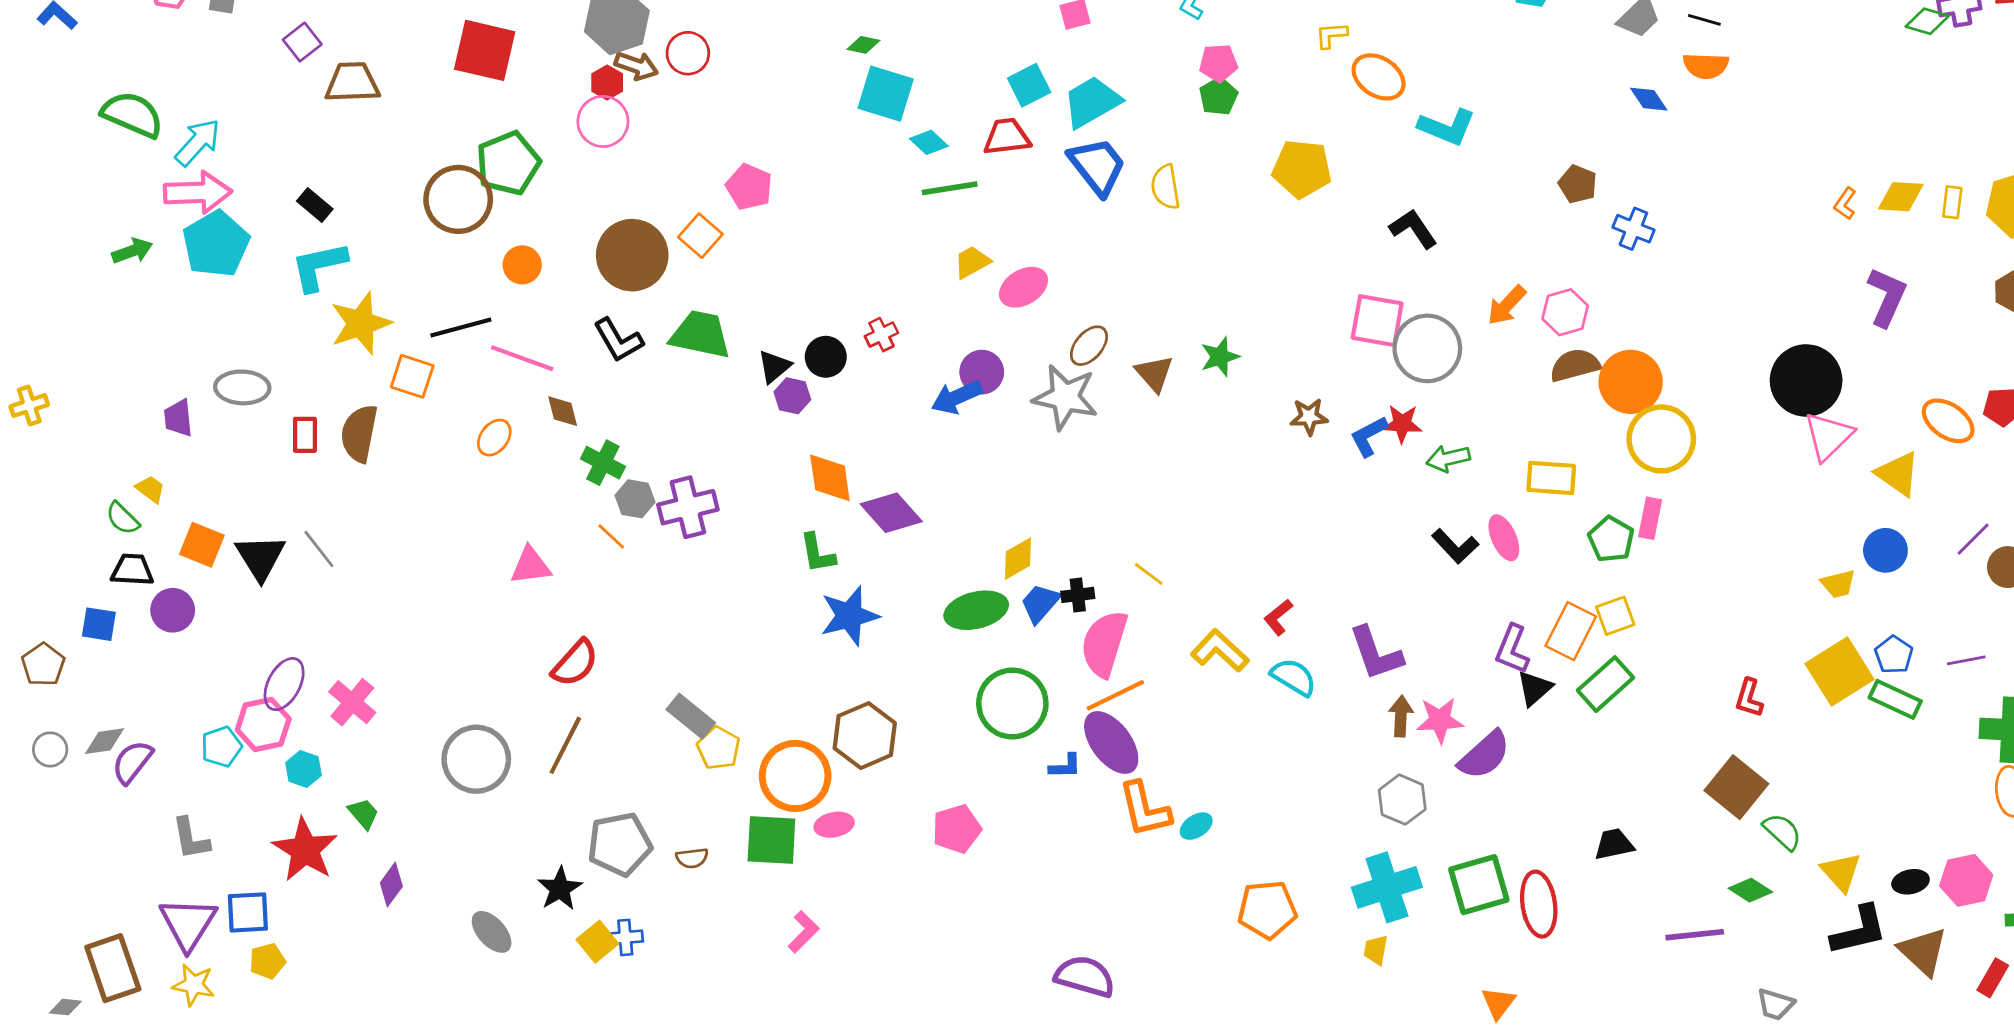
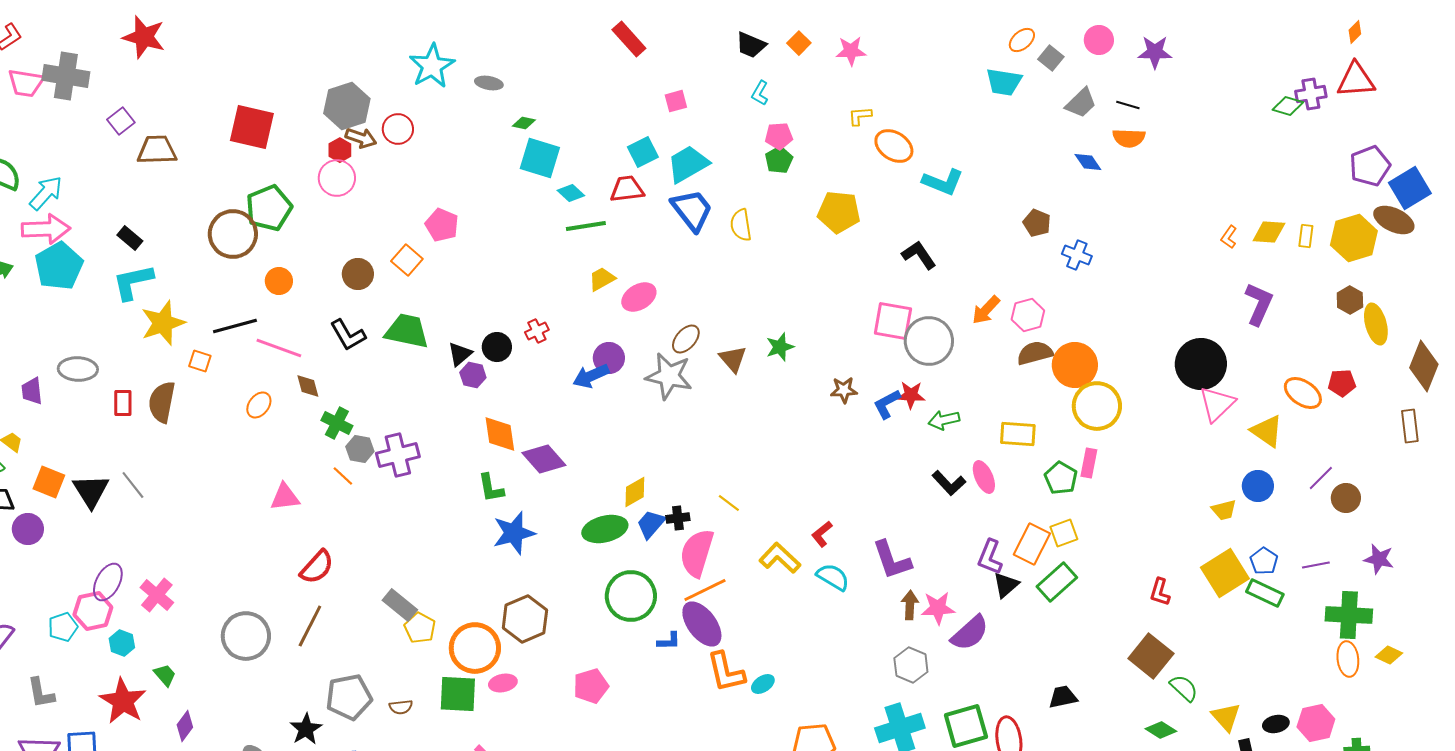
brown circle: (632, 255) -> (358, 274), size x0.6
orange square: (412, 376) -> (200, 361), size x0.7

